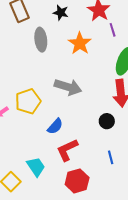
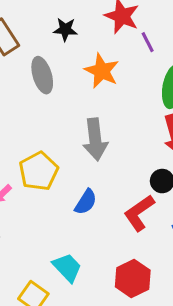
gray arrow: (68, 87) -> (95, 139), turned 76
red L-shape: (67, 150) -> (139, 213), moved

